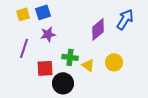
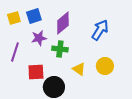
blue arrow: (125, 19) -> (100, 30), moved
purple diamond: (98, 29) -> (63, 23), moved
green cross: (70, 57) -> (60, 49), moved

